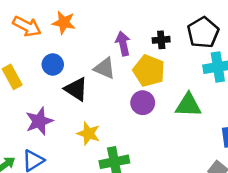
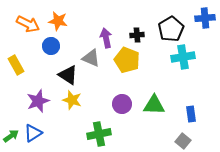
blue circle: (53, 64) -> (51, 46), moved
purple circle: (143, 103) -> (122, 104), moved
green triangle: (188, 105) -> (154, 105), moved
yellow star: (88, 133) -> (72, 100), moved

